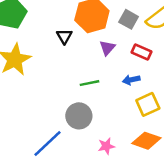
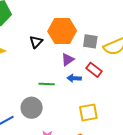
gray square: (129, 19) -> (90, 41), turned -35
blue arrow: (131, 80) -> (74, 78), moved

